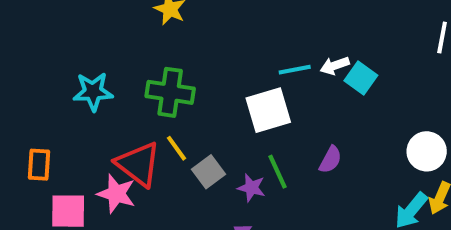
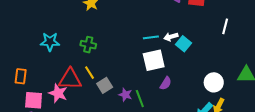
green cross: (170, 92) -> (88, 45), size x0.7
white square: (268, 110) -> (154, 60), moved
red triangle: (138, 164) -> (70, 79), turned -40
green line: (277, 172) -> (140, 99), moved

